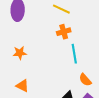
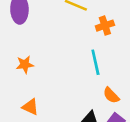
orange cross: (64, 32) -> (105, 26), moved

